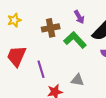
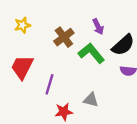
brown cross: (51, 28) -> (64, 37), turned -30
purple line: (41, 69) -> (49, 84), turned 30

